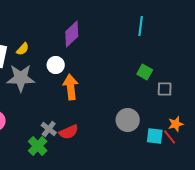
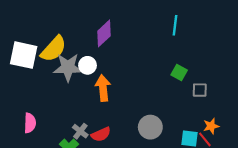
yellow semicircle: (23, 49) -> (54, 49), size x2.0
gray star: (21, 78) -> (68, 67), moved
gray circle: (128, 120) -> (150, 127), moved

